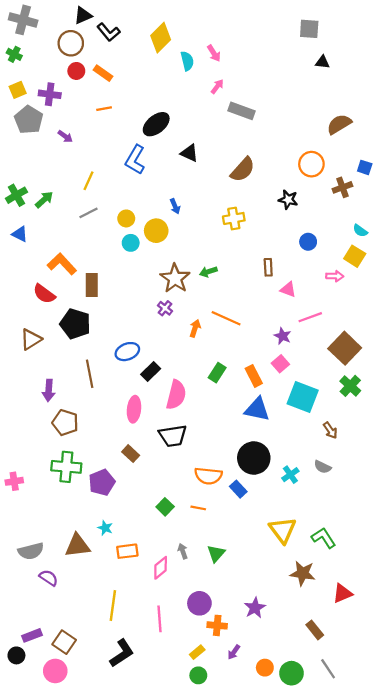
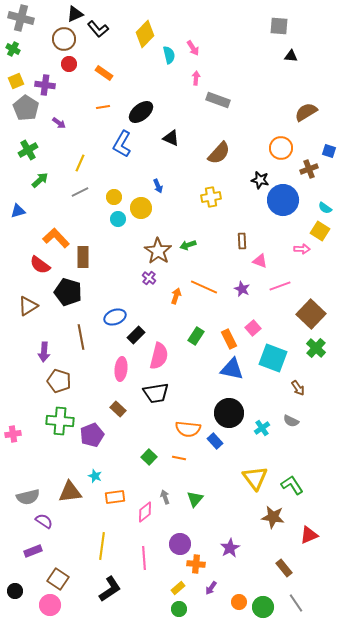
orange rectangle: (103, 73) -> (104, 73), moved
pink arrow: (217, 86) -> (196, 78), turned -32
orange line: (104, 109) -> (103, 107), moved
green cross: (16, 195) -> (28, 150), moved
blue triangle: (20, 234) -> (18, 211), turned -42
blue circle: (308, 242) -> (283, 200), moved, size x2.0
purple star: (283, 336) -> (242, 289), moved
purple rectangle: (32, 635) -> (33, 551), moved

